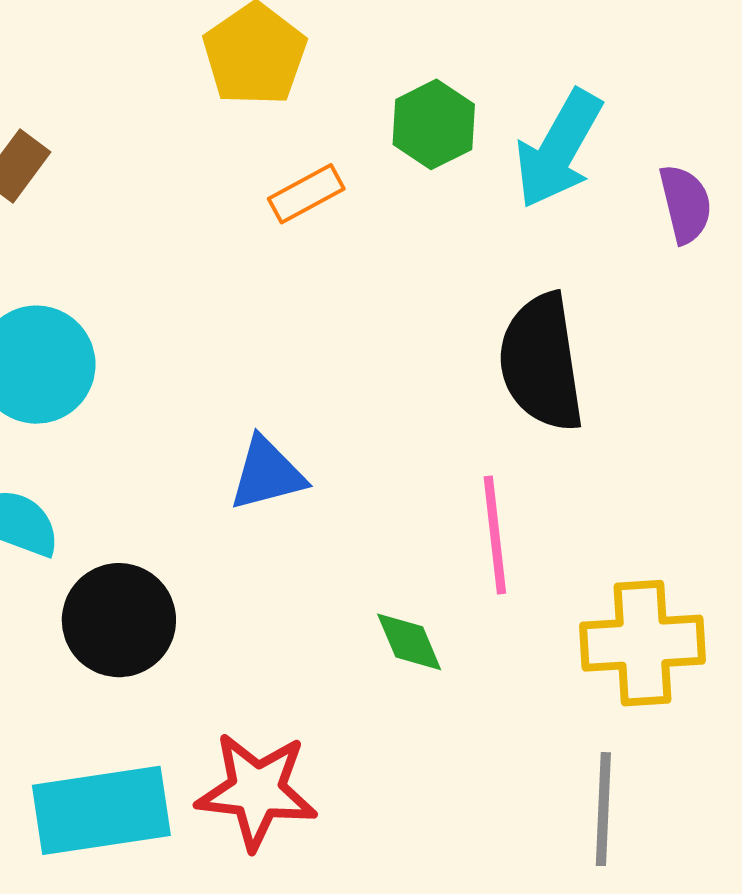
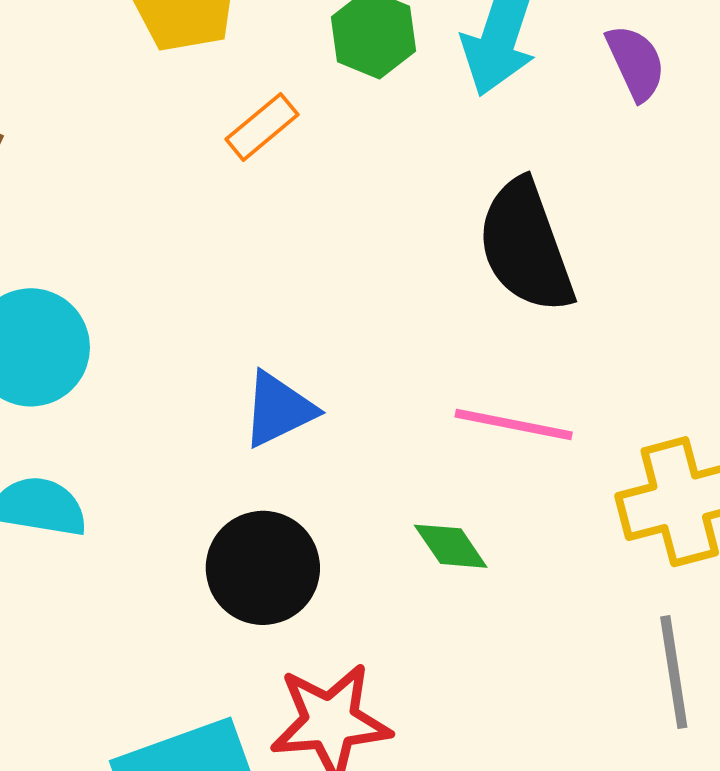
pink line: (495, 535) -> (514, 425), turned -61
black circle: (119, 620) -> (263, 568), moved

